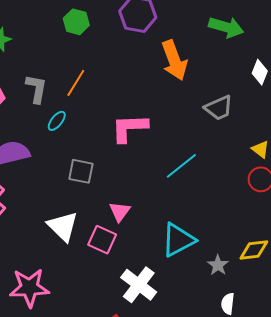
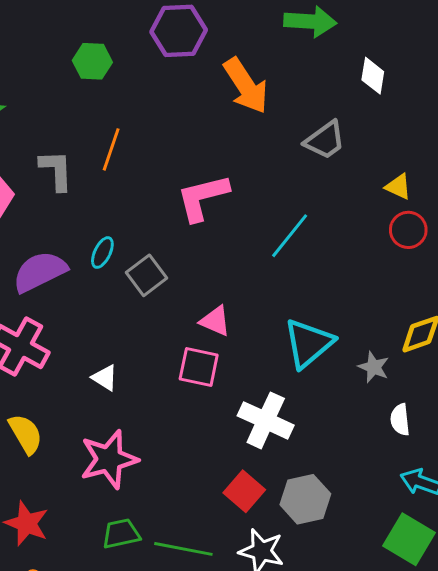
cyan ellipse: (57, 121) -> (102, 253), moved
gray square: (81, 171) -> (146, 275), turned -36
pink triangle: (120, 212) -> (215, 321), turned -30
white triangle: (63, 226) -> (105, 378), moved, size x0.6

